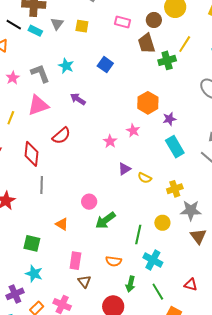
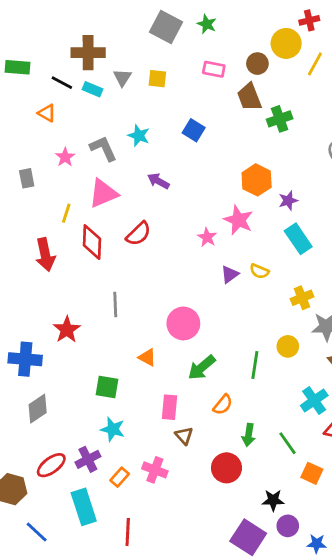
yellow line: (185, 44) -> (315, 64), moved
pink star: (133, 131) -> (238, 220), size x1.5
red diamond: (31, 154) -> (92, 242), moved
yellow semicircle: (145, 178) -> (259, 271), moved
pink circle: (89, 202) -> (183, 323), size x1.5
green arrow: (105, 220) -> (202, 368), moved
cyan cross: (153, 260) -> (314, 400), moved, turned 30
orange semicircle: (114, 261) -> (223, 405), turned -56

